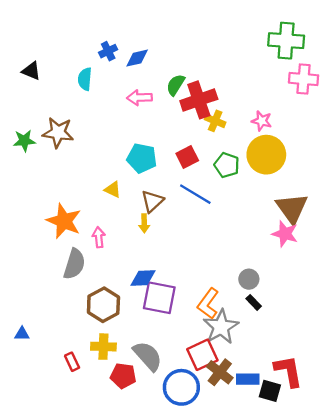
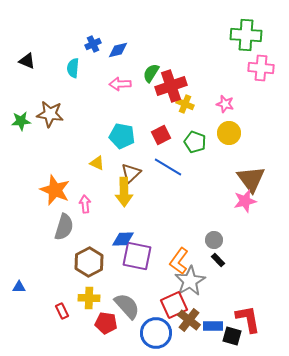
yellow circle: (266, 155) -> (229, 133), size x0.7
yellow arrow: (144, 223) -> (124, 192), size x1.8
pink star: (285, 234) -> (245, 201), turned -30

